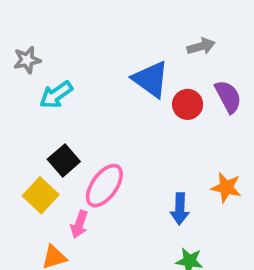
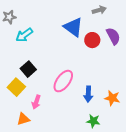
pink ellipse: (104, 186) -> (63, 81), moved
orange star: (226, 188) -> (112, 98), moved

